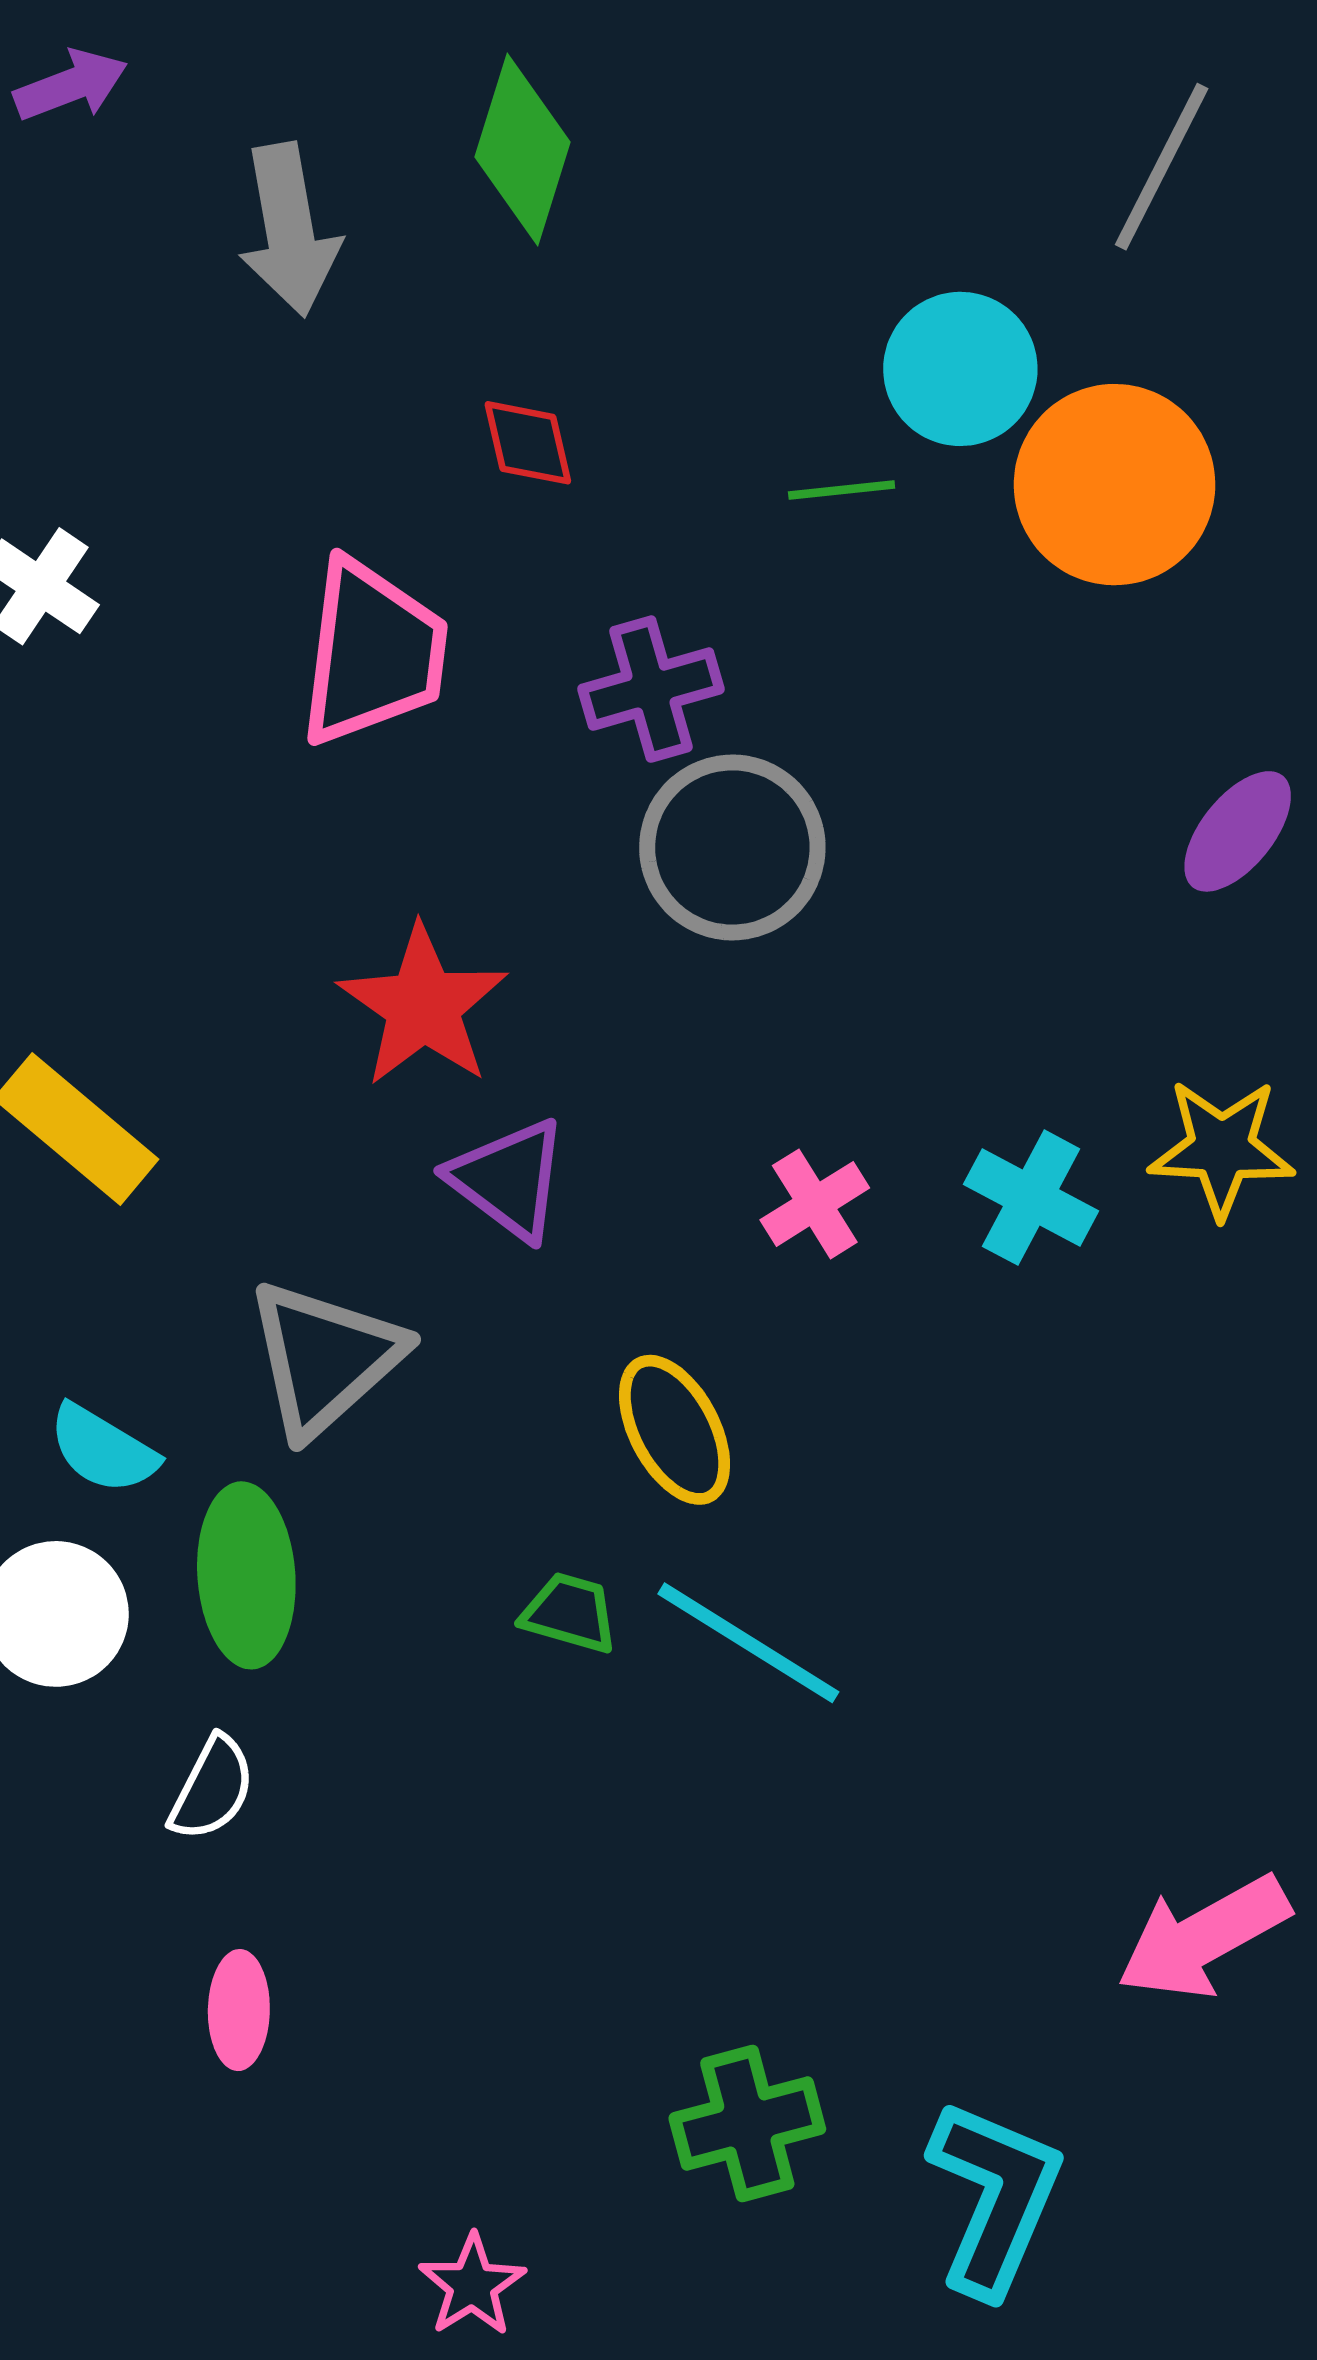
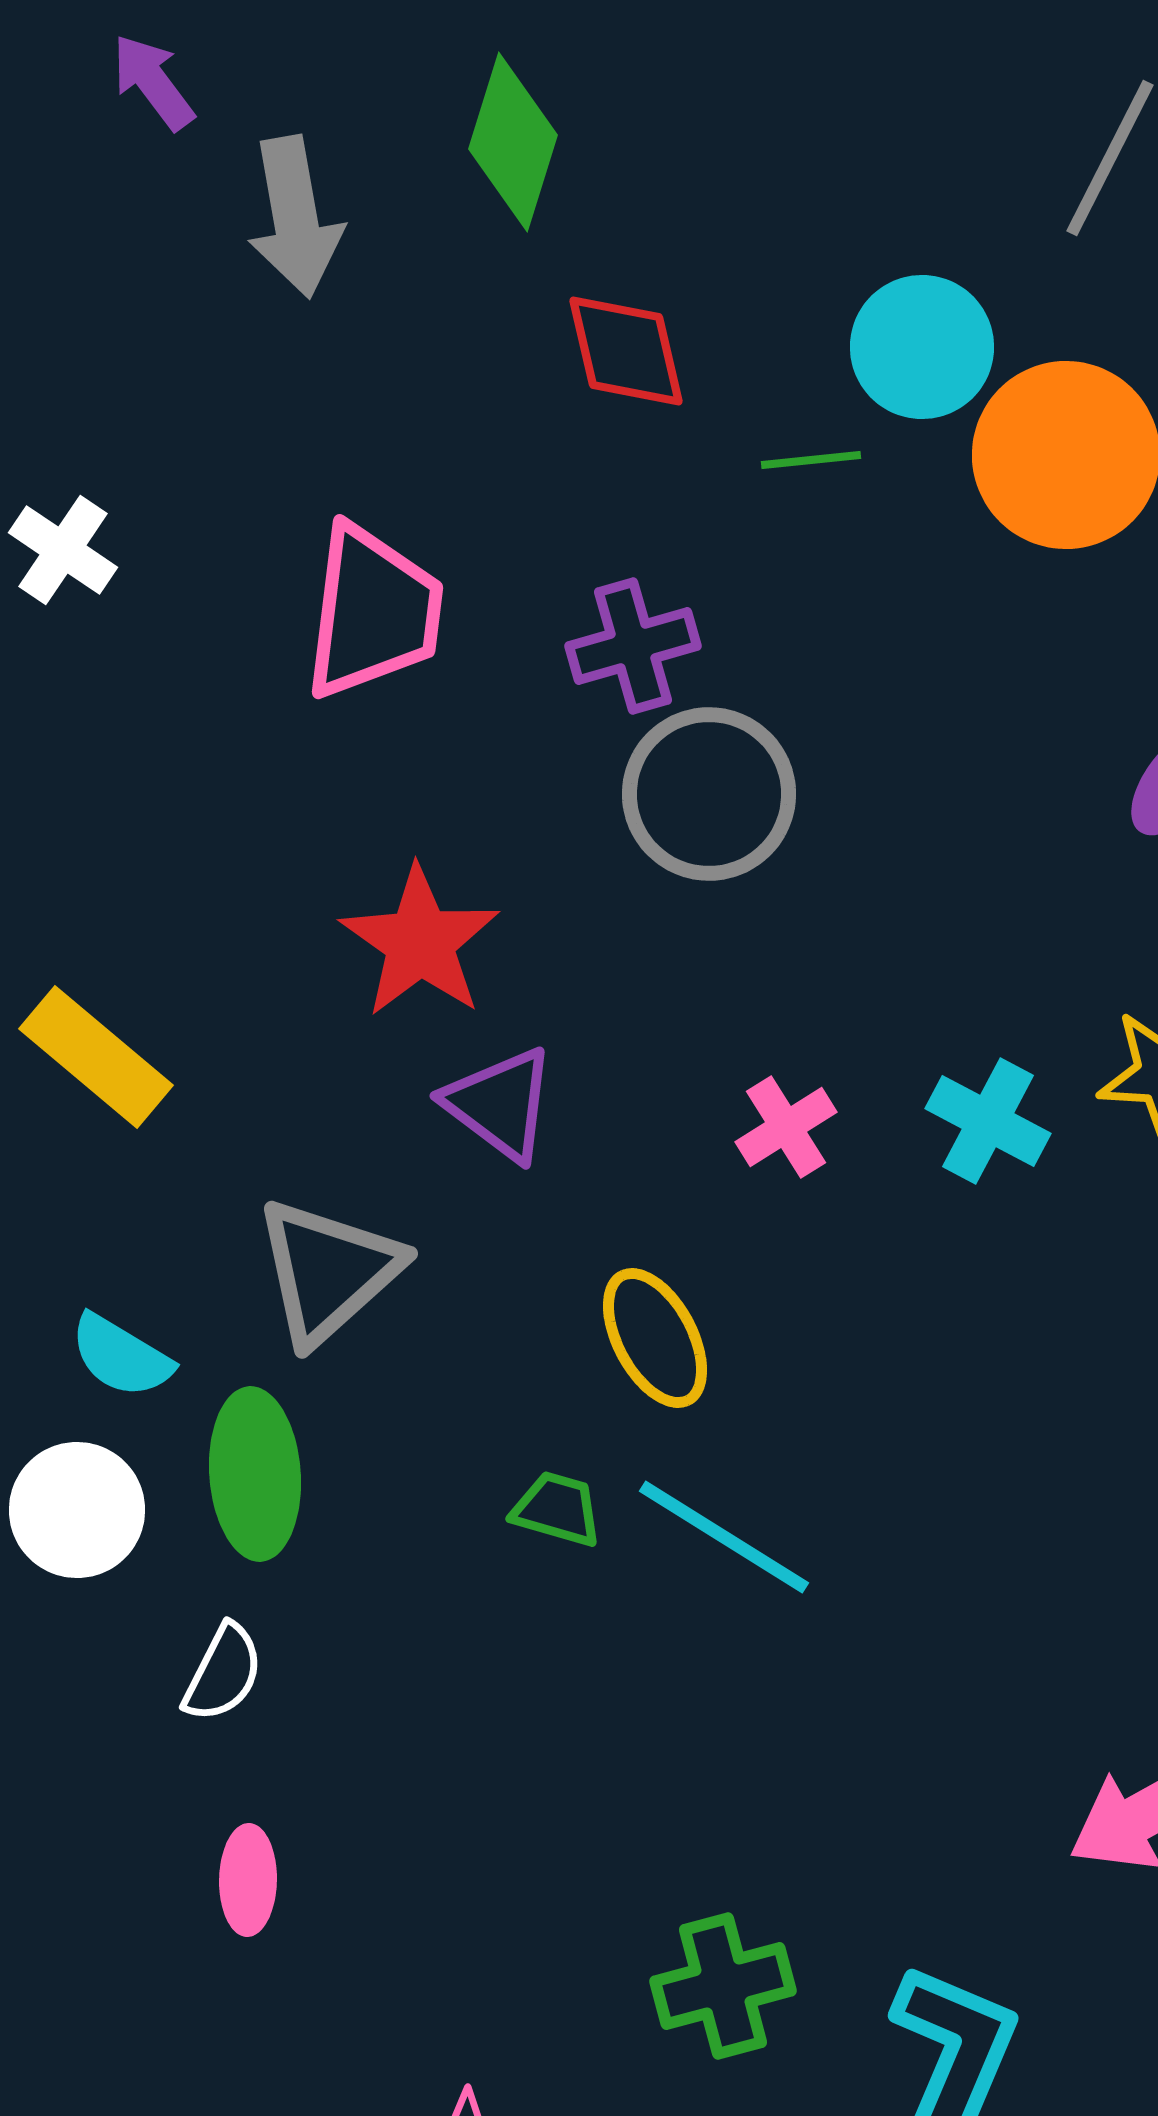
purple arrow: (71, 85) -> (153, 82), moved, turned -106
red diamond: (528, 443) -> (626, 351), moved, size x1.4

